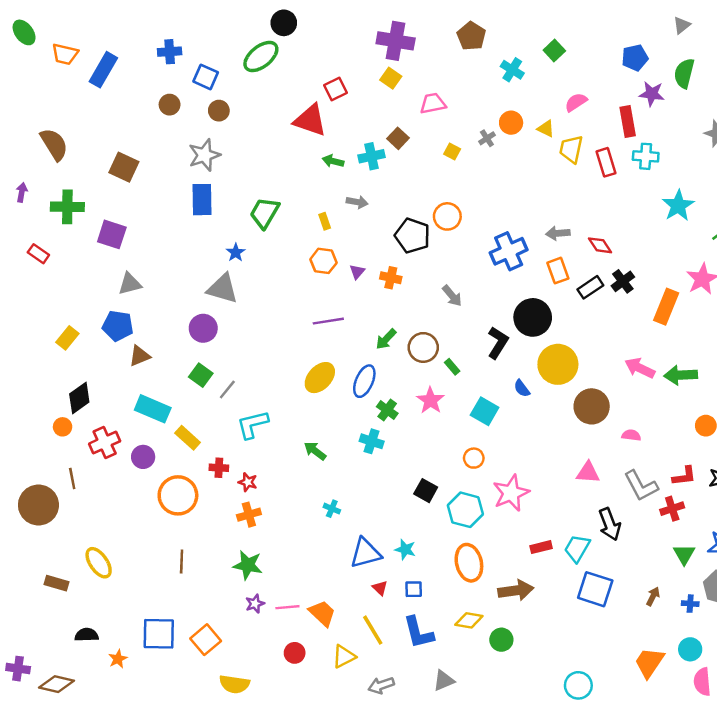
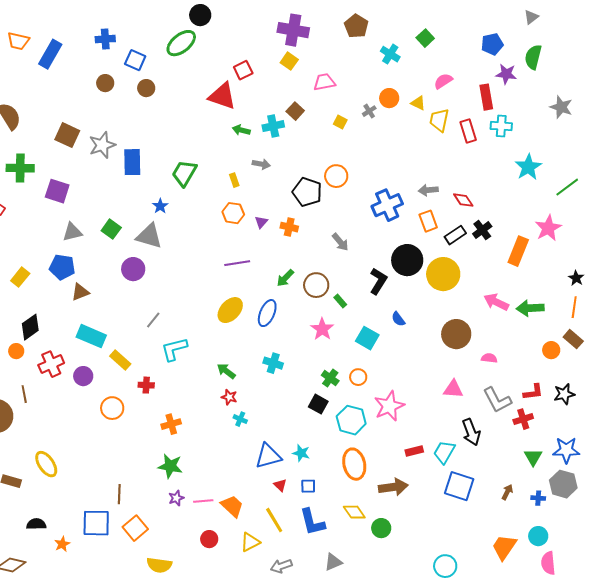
gray star: (204, 155) -> (102, 145), moved
yellow circle: (558, 364) -> (443, 274), moved
green square: (201, 375) -> (111, 229), moved
green cross: (387, 410) -> (330, 378), moved
red star: (248, 482) -> (229, 397), moved
orange circle: (178, 495) -> (112, 408), size x0.7
brown line: (182, 562) -> (119, 494), moved
yellow diamond: (469, 620) -> (354, 512), turned 45

